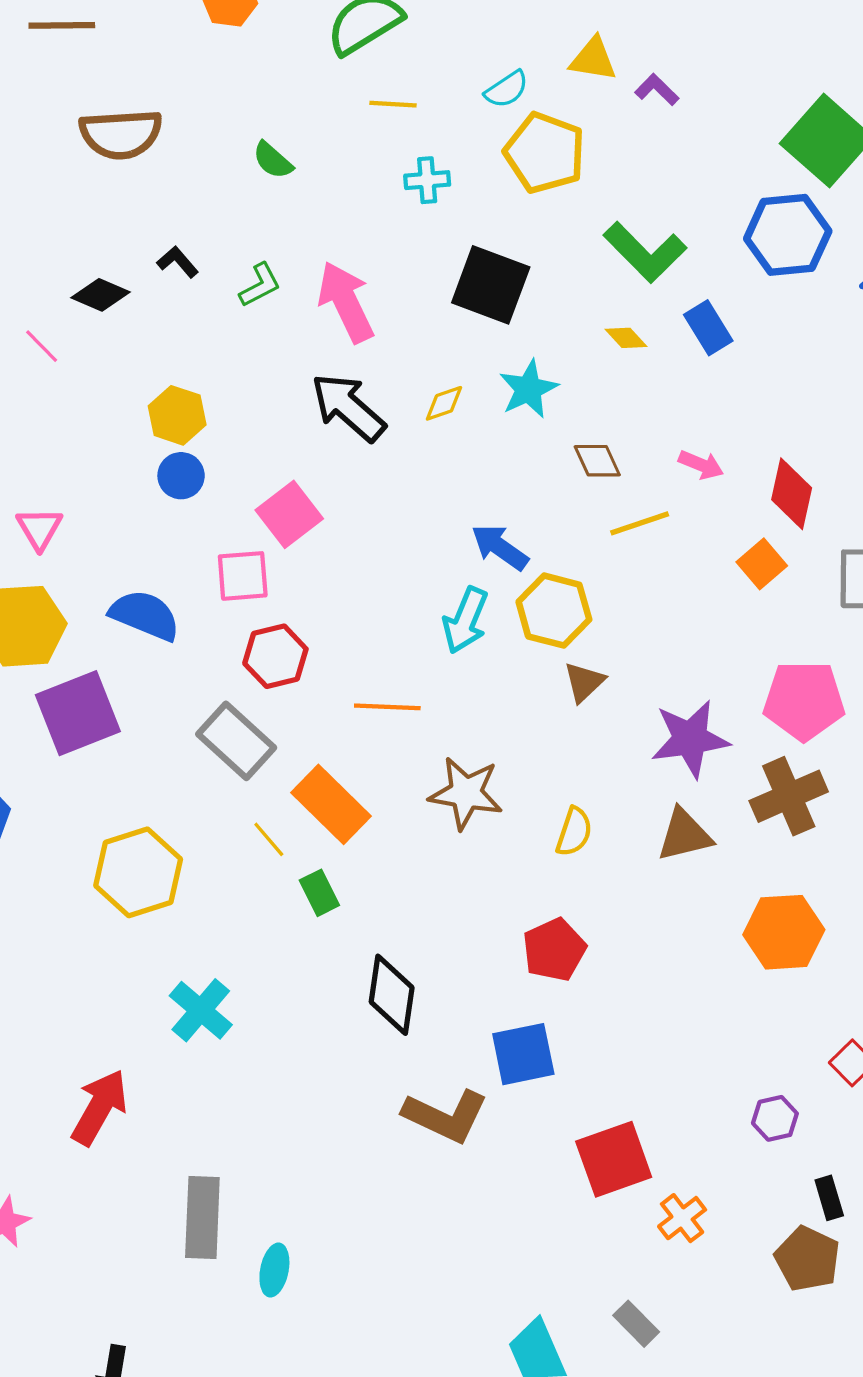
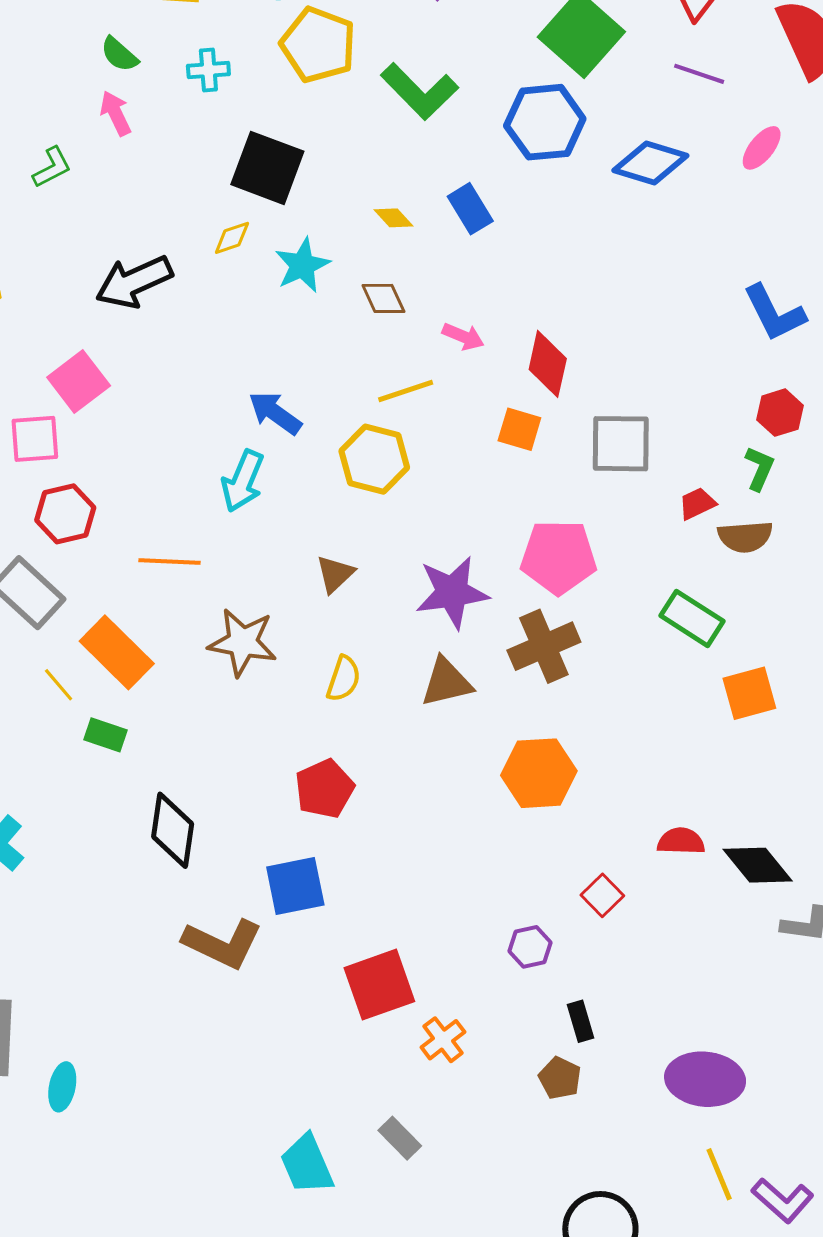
green semicircle: (273, 160) -> (119, 54), moved
green L-shape: (645, 252) -> (419, 91), moved
pink arrow: (346, 302) -> (116, 113), moved, size x0.6
yellow diamond: (444, 403) -> (232, 238), moved
black arrow: (348, 407) -> (134, 282), turned -66
brown diamond: (597, 461) -> (383, 298), moved
orange square: (762, 564) -> (519, 429), turned -33
yellow hexagon: (554, 611) -> (374, 459), moved
brown triangle: (584, 682) -> (335, 574), moved
green rectangle: (319, 893) -> (105, 735), turned -45
brown pentagon: (807, 1259) -> (560, 1078), size x0.7

